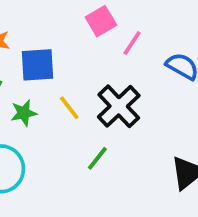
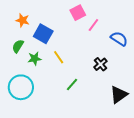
blue square: (38, 65) -> (43, 34), turned 30
black cross: (119, 106) -> (100, 64), moved, size x0.6

